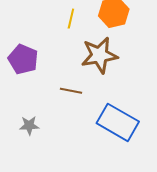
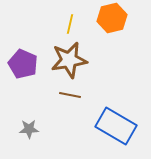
brown star: (99, 55) -> (69, 60), moved

